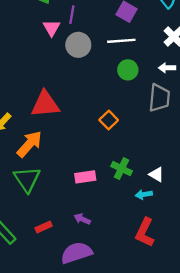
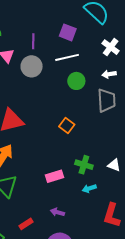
purple line: (72, 15) -> (33, 41), moved
cyan arrow: (144, 194) -> (89, 188), moved

